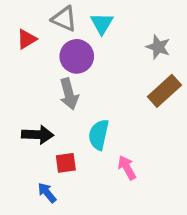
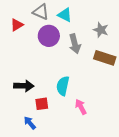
cyan triangle: (102, 23) -> (65, 15), turned -35
brown rectangle: (164, 91) -> (105, 58), turned 60
gray arrow: (69, 94) -> (75, 44), moved

